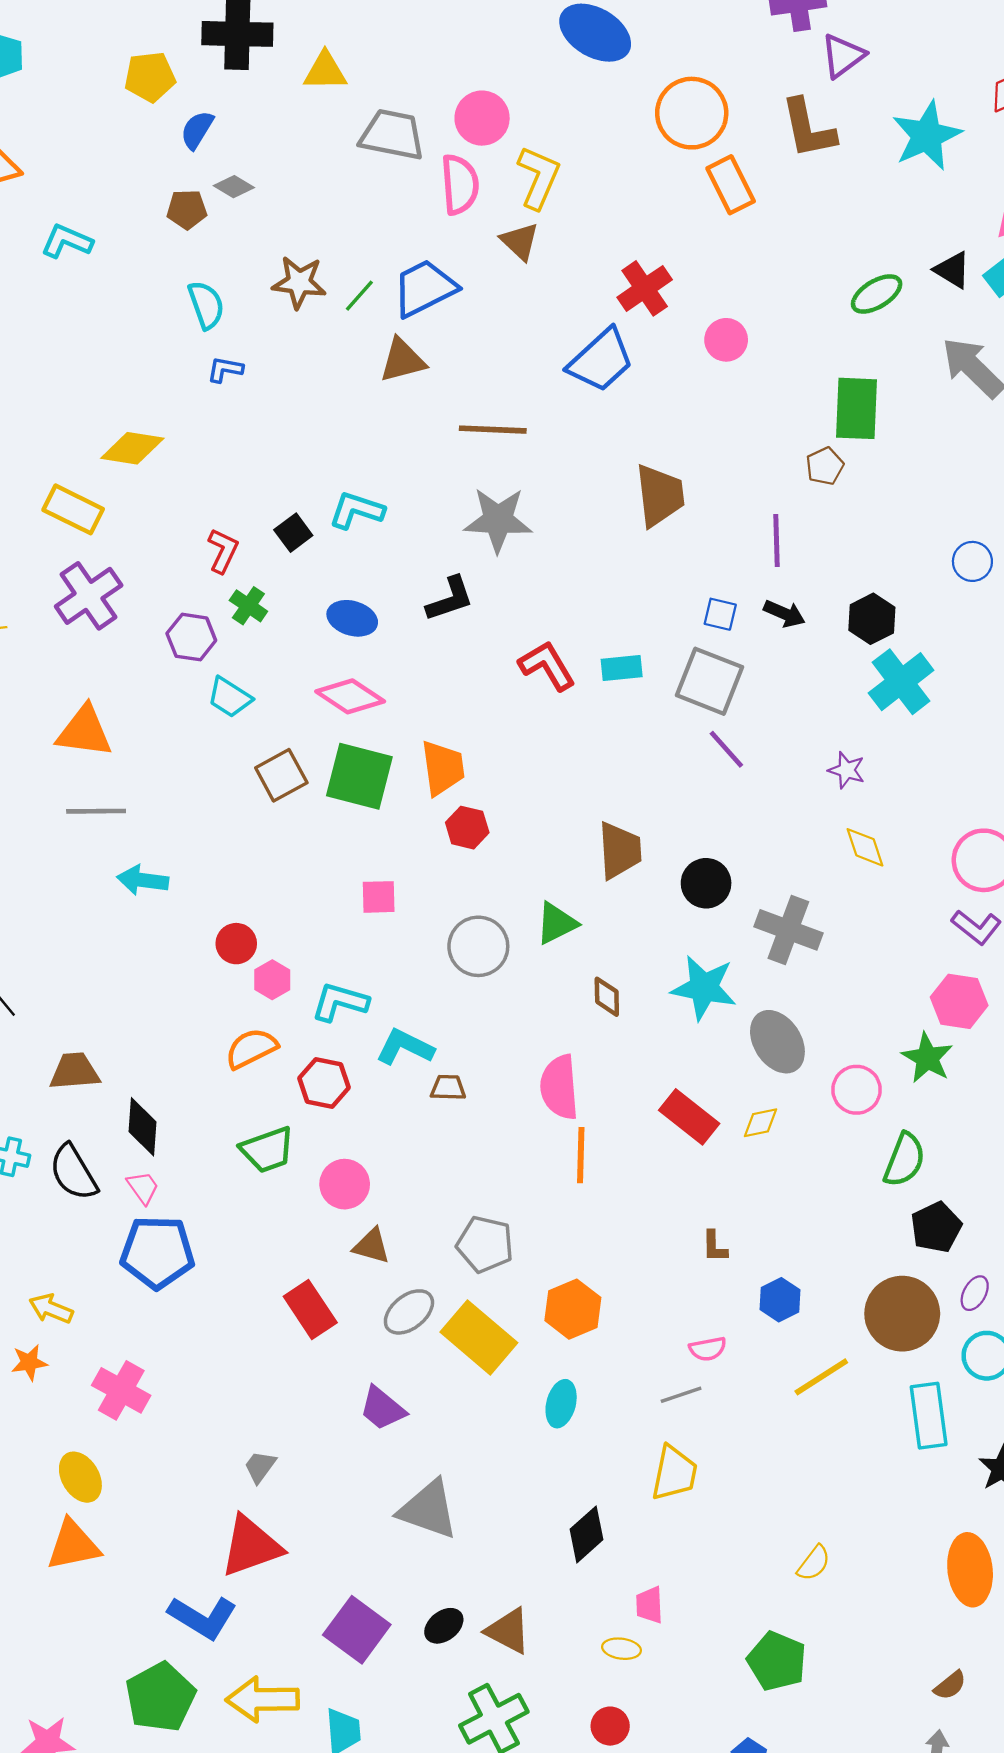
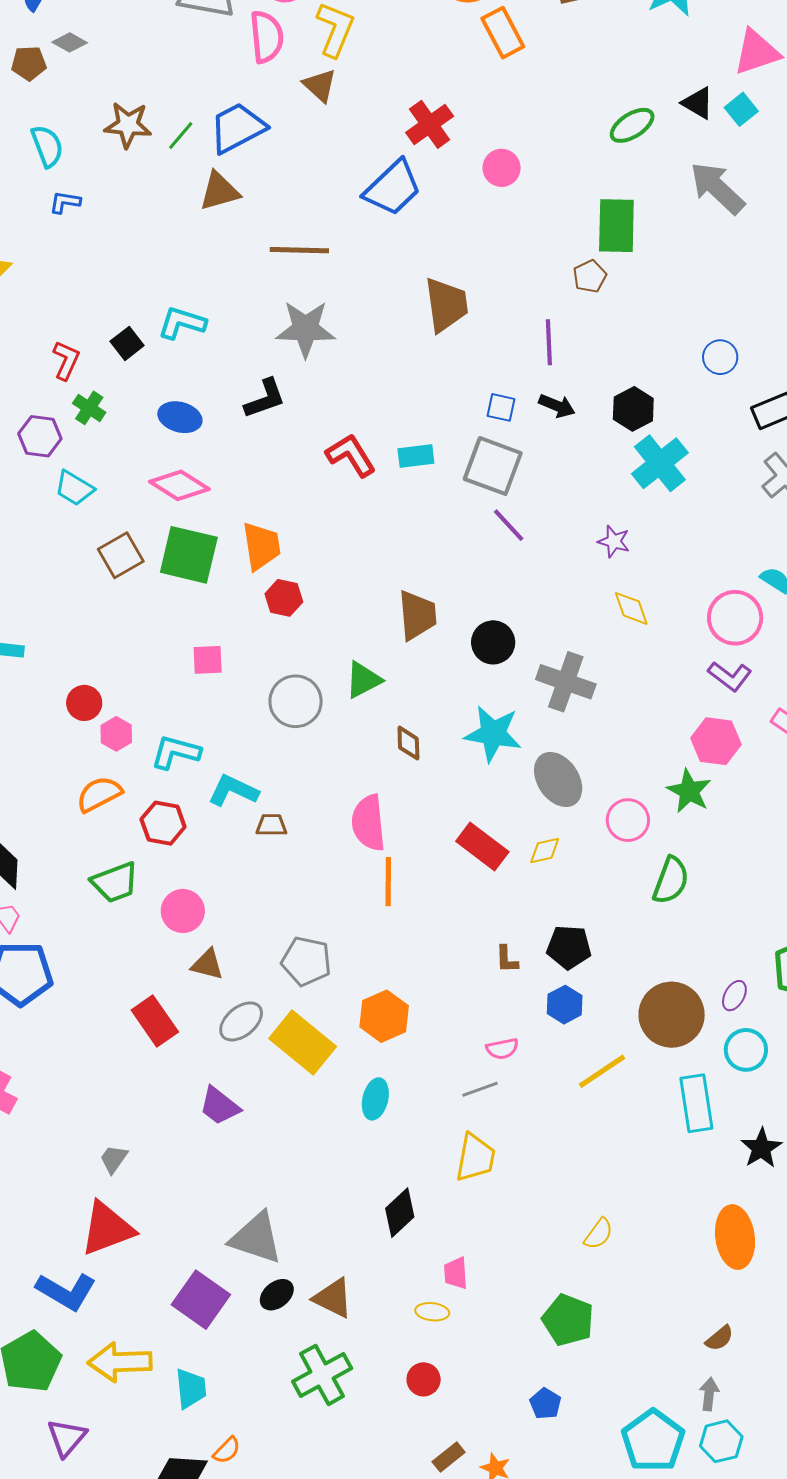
black pentagon: (936, 1227) -> (569, 947), moved, turned 30
gray triangle: (428, 1509) -> (256, 1238), moved

